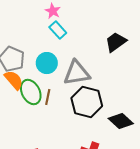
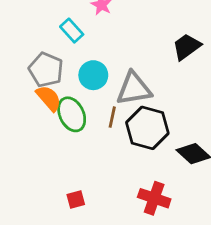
cyan rectangle: (58, 30) -> (72, 31), moved
brown line: (48, 97) -> (112, 117), moved

